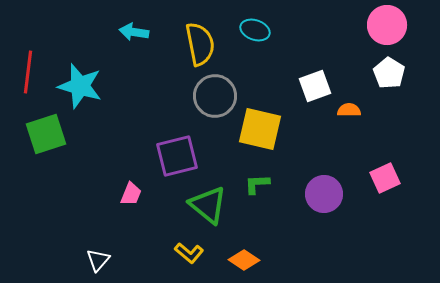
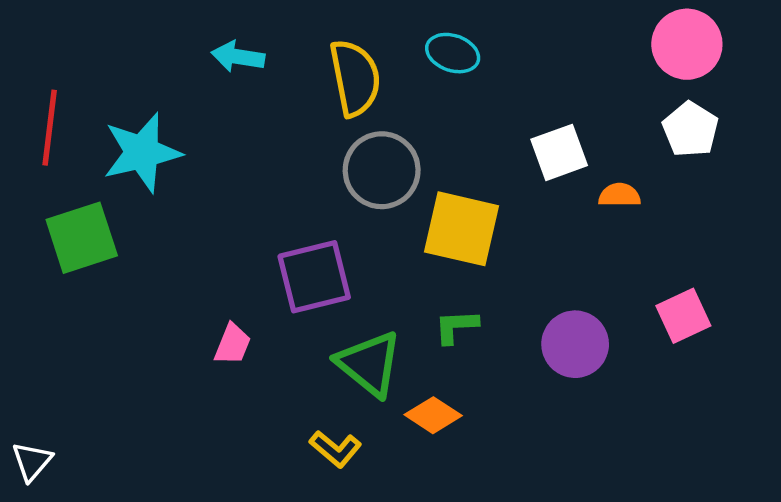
cyan star: (80, 86) -> (142, 152), turned -30
white triangle: (98, 260) -> (32, 461), moved
orange diamond: (244, 260) -> (433, 415), moved

